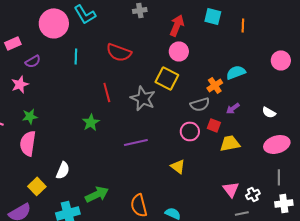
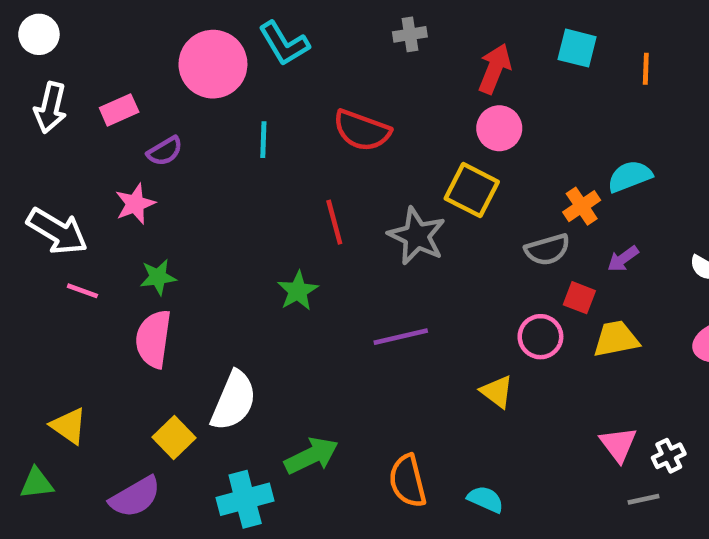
pink circle: (190, 131) -> (540, 337), moved
white semicircle: (63, 170) -> (234, 401), size x1.5

